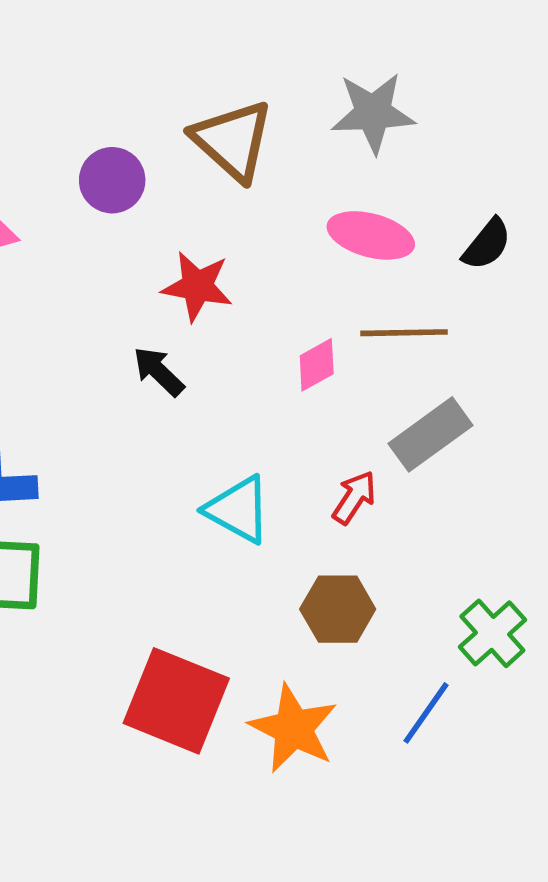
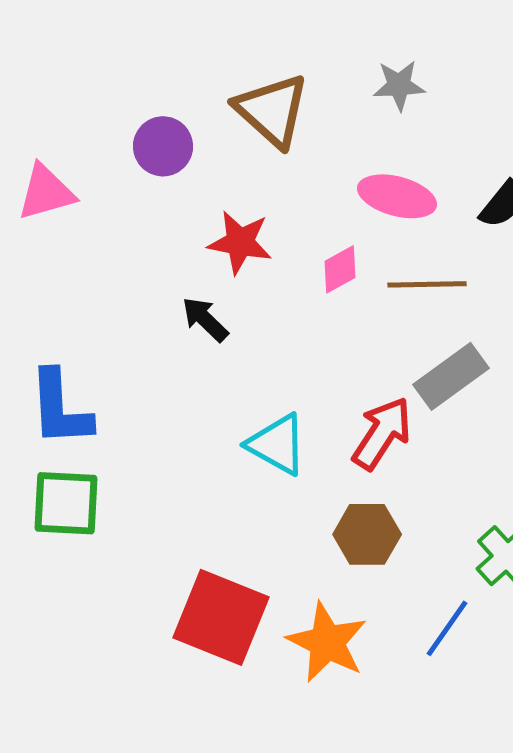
gray star: (373, 113) -> (399, 85), size x0.7
pink diamond: (317, 365) -> (340, 269), moved
red arrow: (354, 497) -> (382, 433), size x1.5

